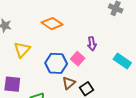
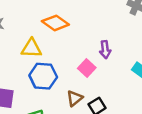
yellow triangle: (22, 50) -> (31, 48), moved, turned 48
blue hexagon: (56, 63) -> (43, 76), moved

